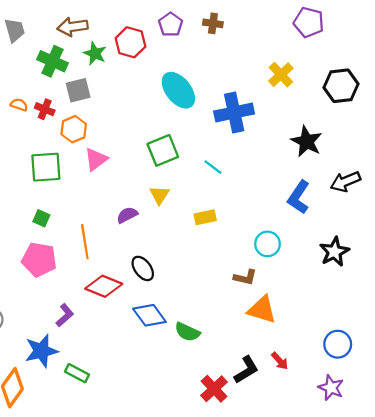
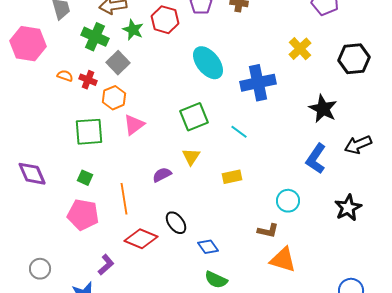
gray square: (78, 90) -> (118, 63), turned -30
blue diamond: (149, 315) -> (208, 247), moved, size x0.7

